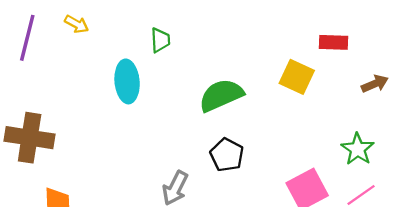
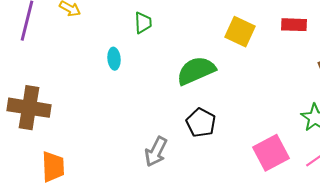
yellow square: (297, 77) -> (240, 32), moved
cyan ellipse: (127, 81) -> (114, 59), size x0.6

